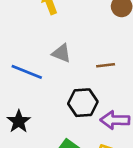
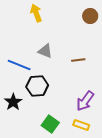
black hexagon: (83, 103) -> (37, 86), moved
purple arrow: (115, 120) -> (85, 101), turned -55

